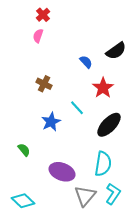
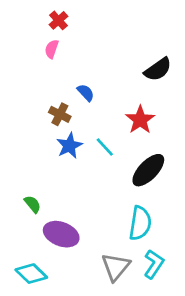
blue semicircle: (86, 62) -> (86, 93), moved
blue star: (51, 122) -> (69, 146), moved
purple ellipse: (62, 172) -> (61, 234), moved

